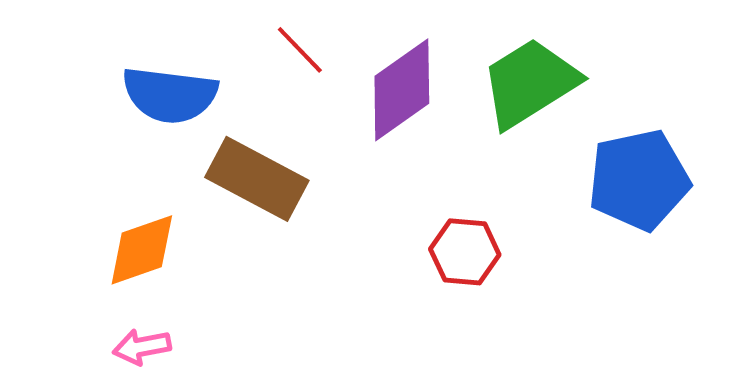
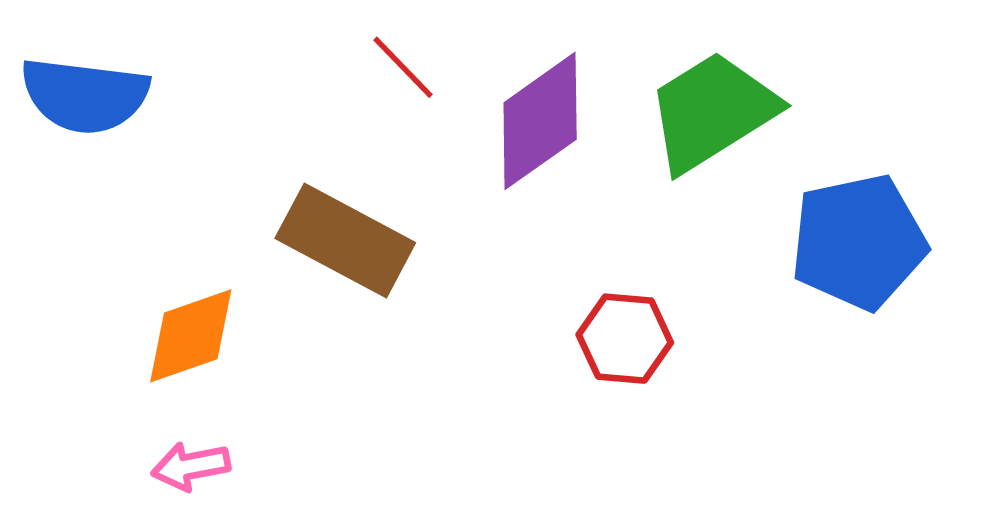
blue semicircle: (170, 95) -> (85, 95), moved

